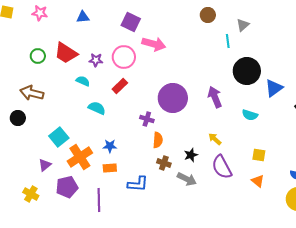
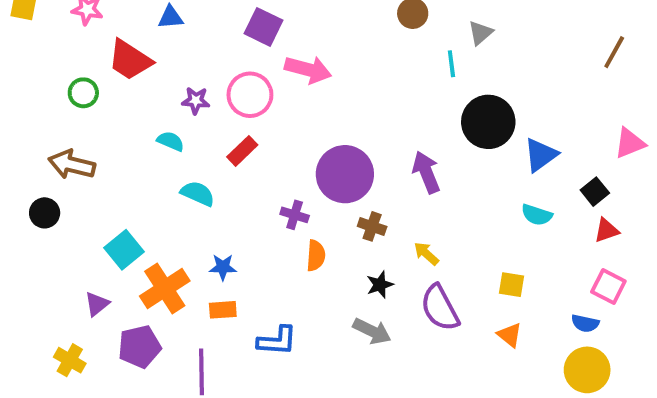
red trapezoid: (66, 53) -> (130, 60), moved
cyan semicircle: (250, 115) -> (537, 215), moved
brown cross: (164, 163) -> (372, 226), moved

